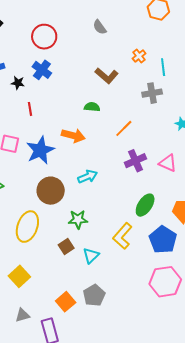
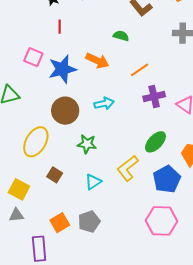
orange line: (124, 128) -> (140, 70), moved
brown square: (66, 246) -> (55, 175), moved, turned -35
yellow square: (19, 276) -> (19, 189), turned -30
gray triangle: (22, 315) -> (16, 215), moved

